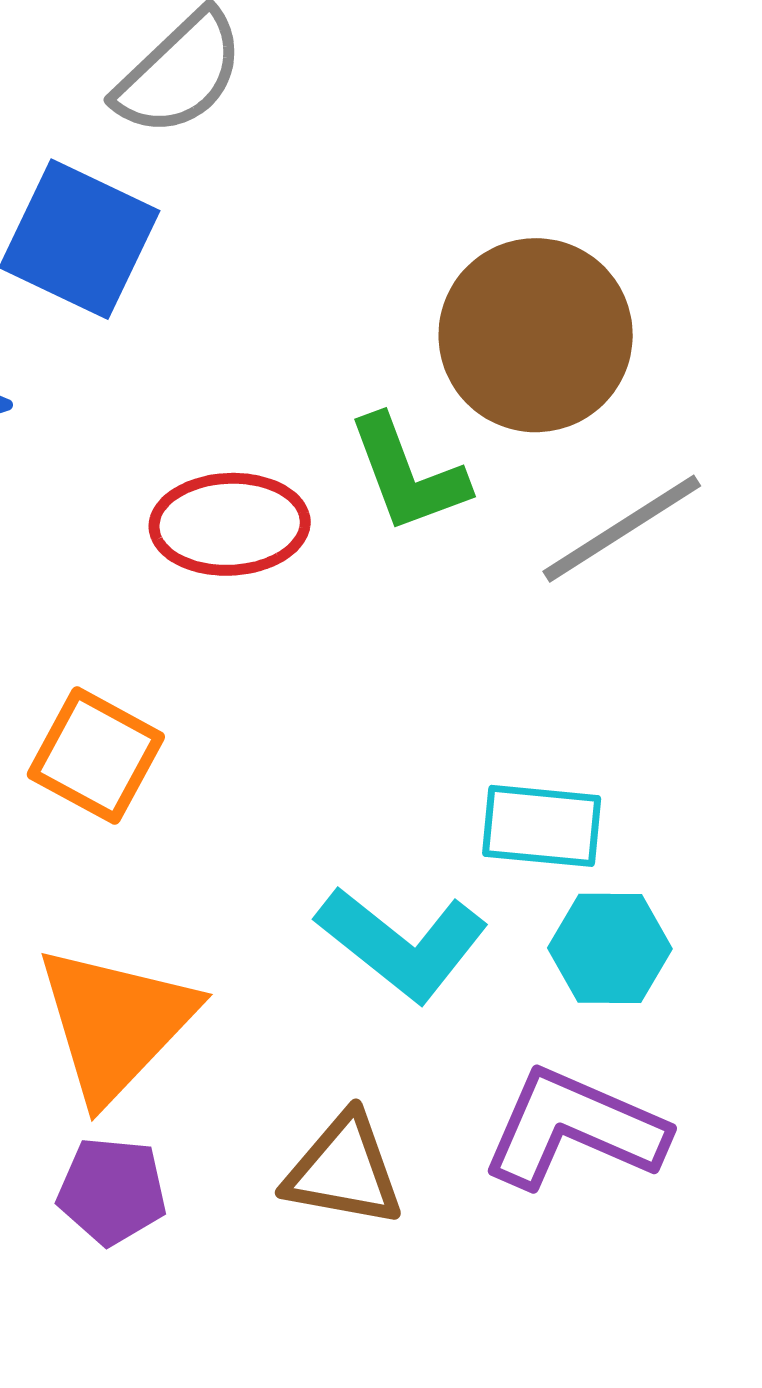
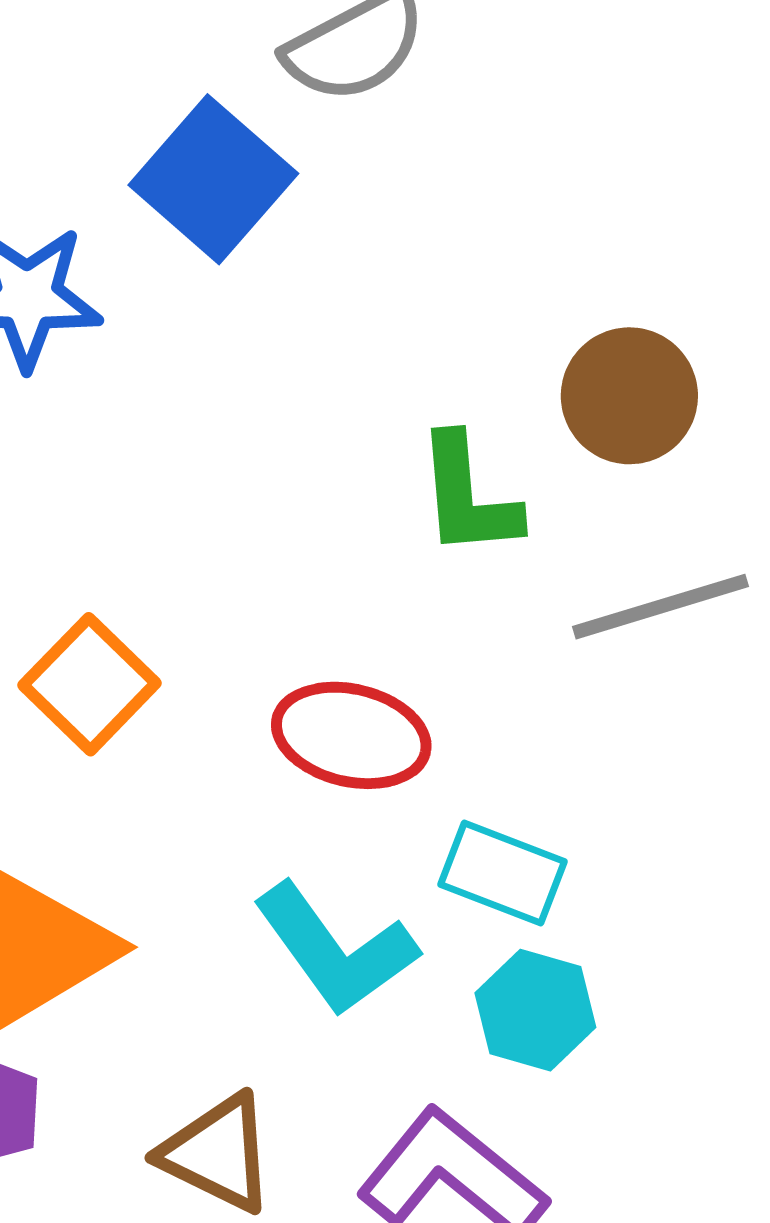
brown circle: (536, 335) -> (629, 396), size x0.7
red ellipse: (230, 524) -> (351, 735), moved

